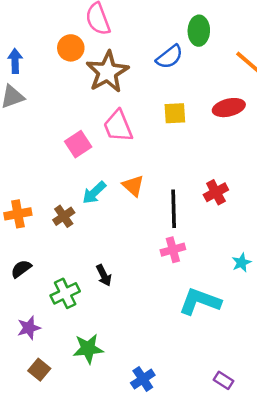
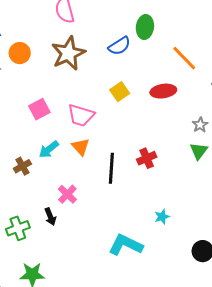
orange circle: (71, 48) -> (20, 53), moved
yellow square: (175, 113) -> (120, 92), turned -36
pink trapezoid: (118, 126) -> (81, 115), moved, turned -56
pink cross: (173, 250) -> (67, 194), moved, turned -36

